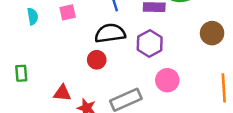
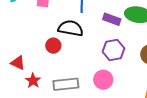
purple hexagon: (150, 43) -> (113, 50), moved

